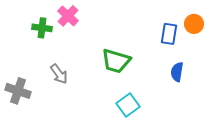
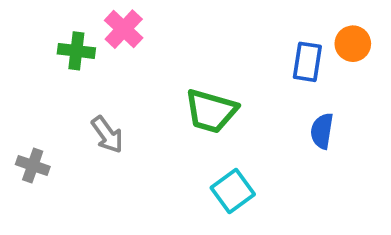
gray cross: (18, 91) -> (33, 166), size x0.7

